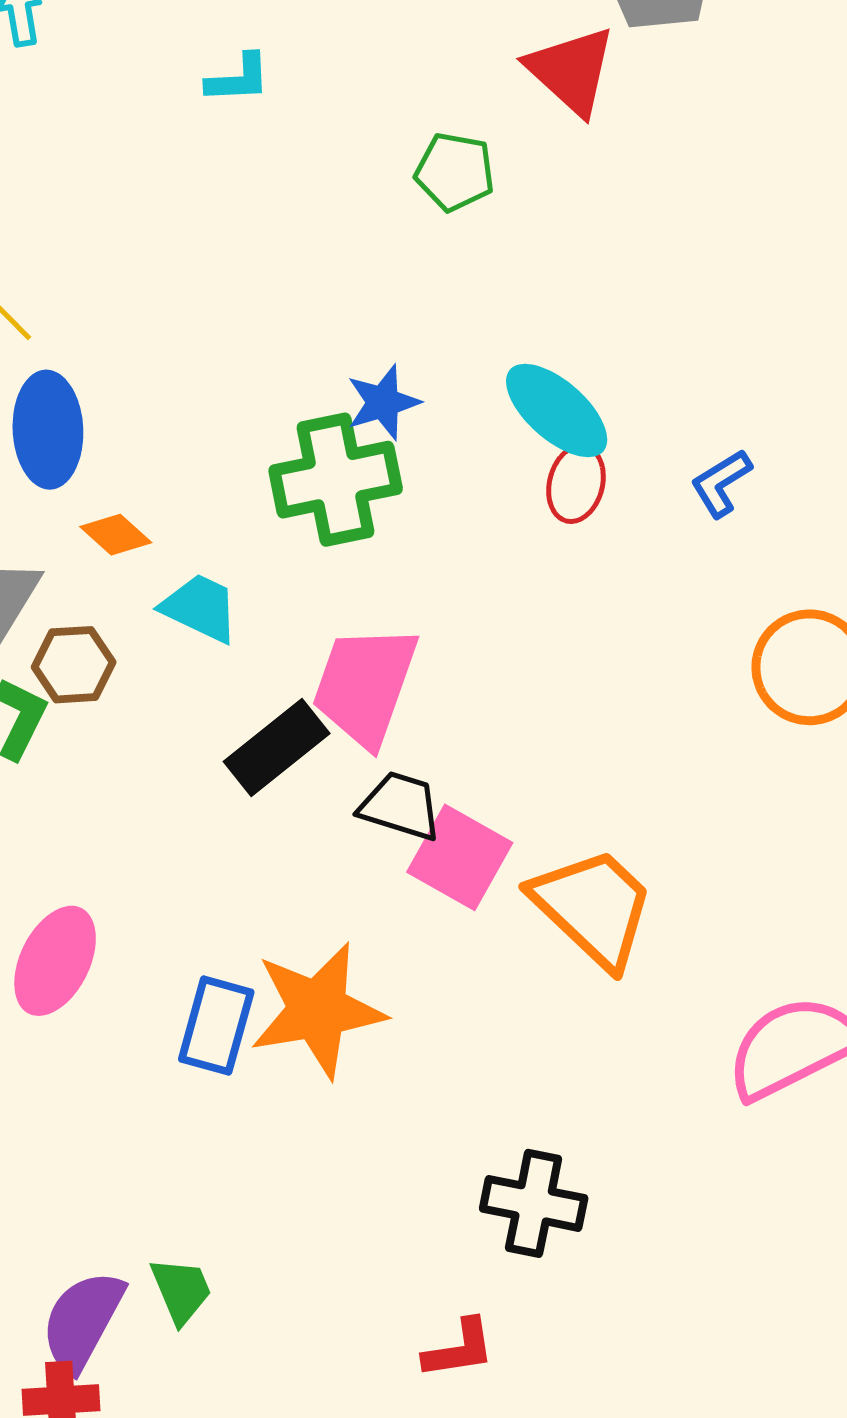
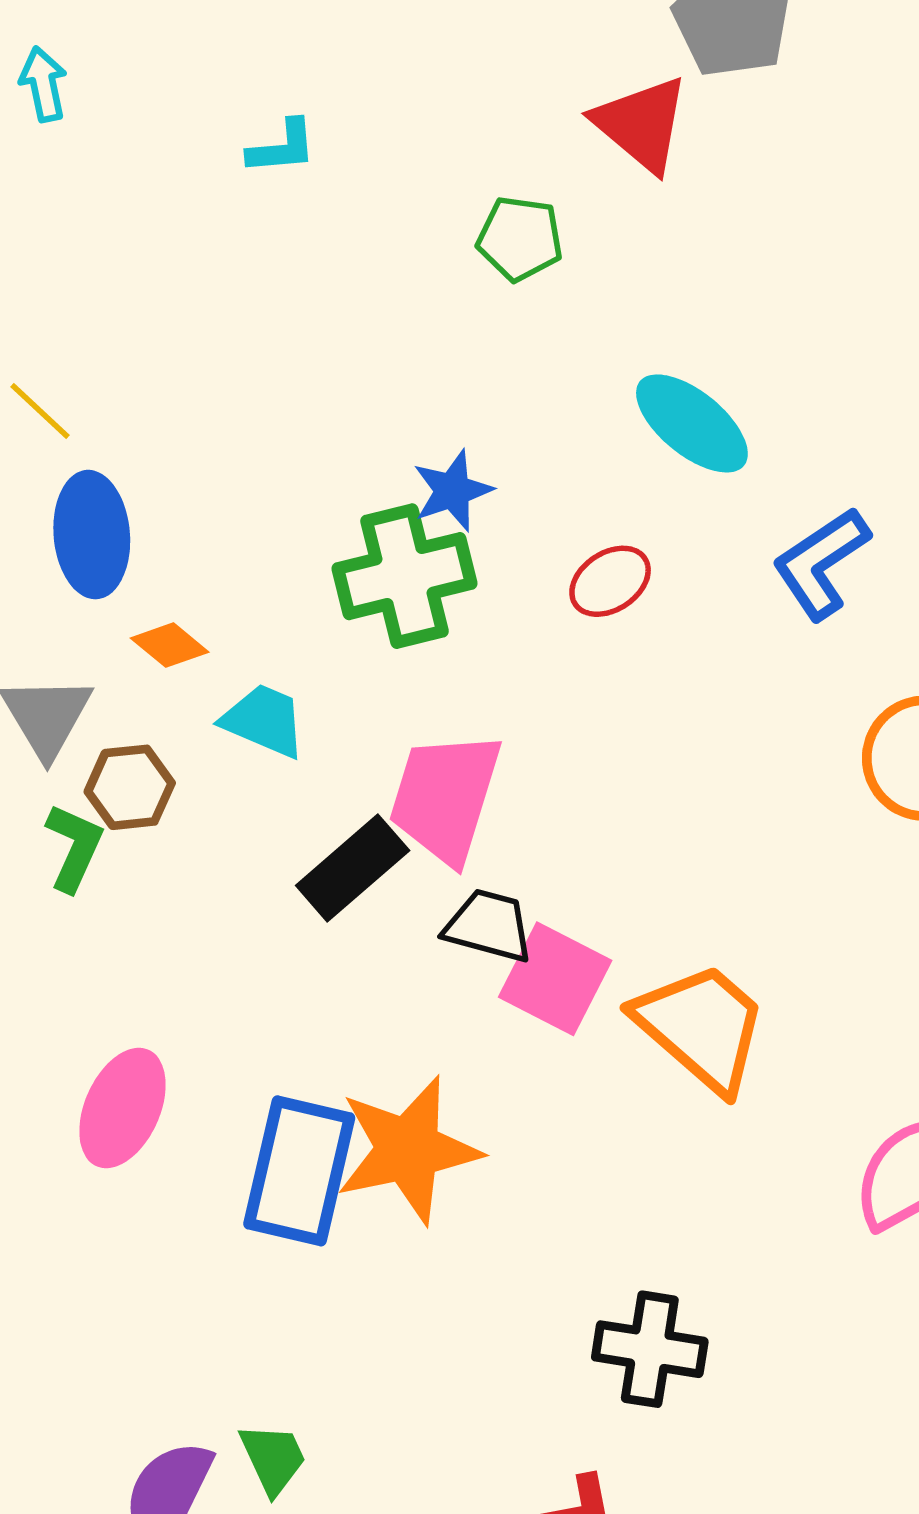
cyan ellipse: (557, 411) -> (692, 423), moved
blue L-shape: (721, 483) -> (821, 563), size x1.5
red ellipse: (576, 484) -> (610, 581), moved, turned 44
blue rectangle: (216, 1026) -> (299, 1171), size x1.4

